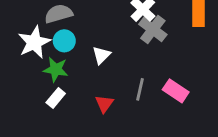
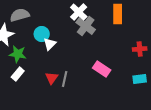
cyan circle: (64, 41) -> (42, 34), moved
gray line: (140, 89) -> (65, 79), moved

